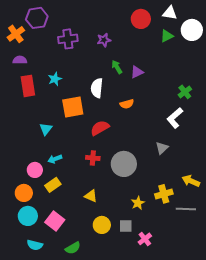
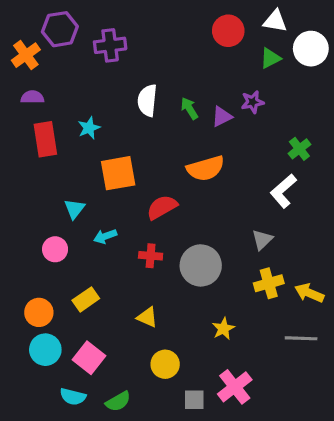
purple cross: (68, 39) -> (110, 45), moved
purple star: (104, 40) -> (253, 102), moved
white semicircle: (97, 88) -> (147, 100), moved
orange semicircle: (127, 104) -> (206, 168), size x1.6
cyan arrow: (55, 159) -> (105, 236), moved
pink circle: (35, 170) -> (55, 249), moved
yellow cross: (164, 194) -> (269, 283), moved
gray square: (126, 226) -> (194, 400), moved
pink cross: (145, 239) -> (235, 387), size x1.5
cyan semicircle: (35, 245) -> (73, 397), moved

